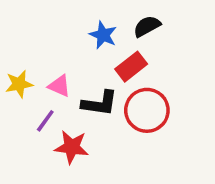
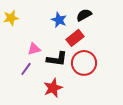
yellow star: (19, 84) -> (11, 18), moved
pink triangle: (59, 86) -> (34, 49), turned -40
red star: (72, 147) -> (53, 88), moved, turned -30

